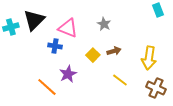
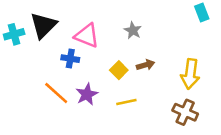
yellow line: (120, 80) -> (126, 102), moved, turned -49
orange line: (47, 87) -> (56, 93), moved
brown cross: (156, 88) -> (185, 112), moved

